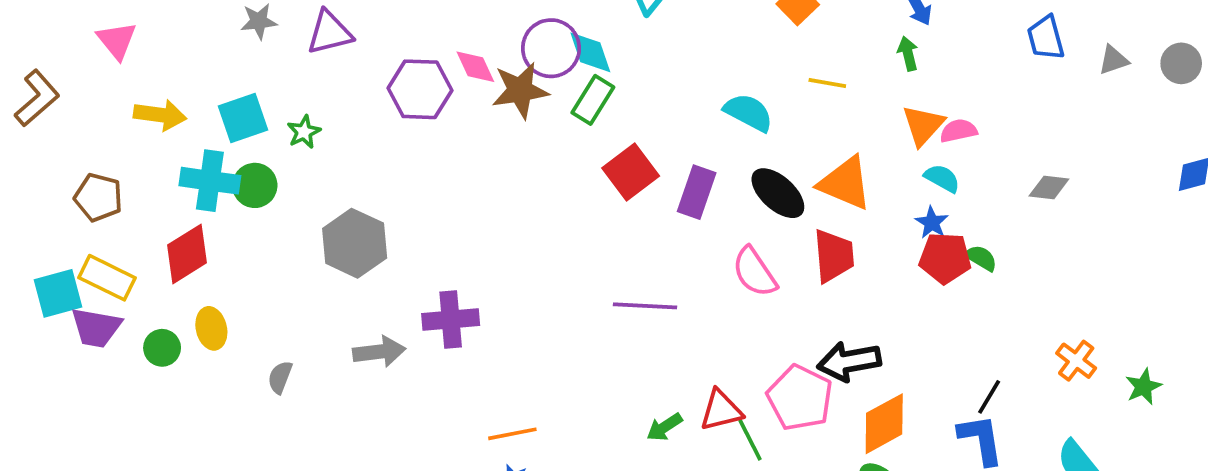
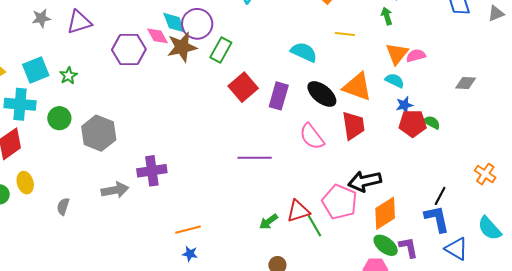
cyan diamond: (590, 52) -> (174, 23), moved
cyan semicircle: (942, 178) -> (395, 81), moved
green circle: (255, 185) -> (59, 118), moved
blue star: (932, 223) -> (404, 105), turned 30

